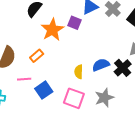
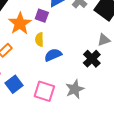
blue semicircle: (101, 65) -> (53, 55), moved
yellow semicircle: (79, 72) -> (39, 40), moved

